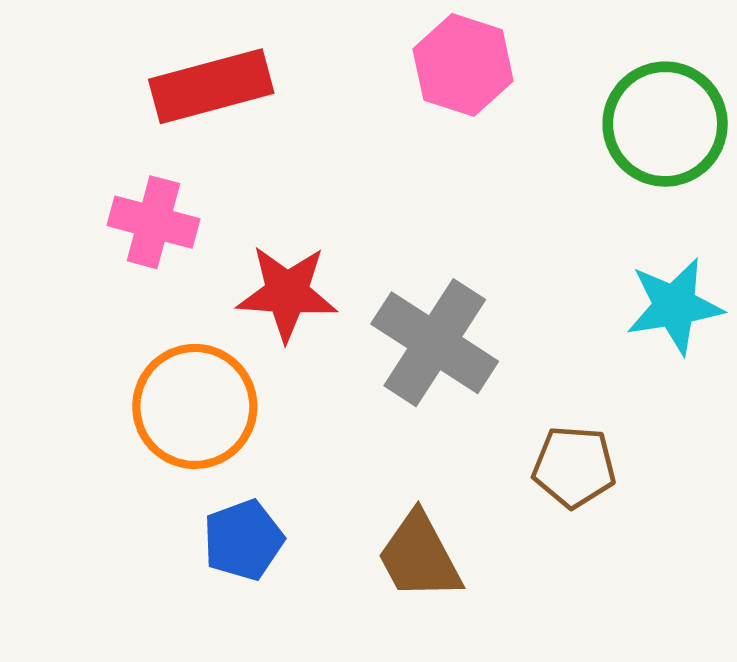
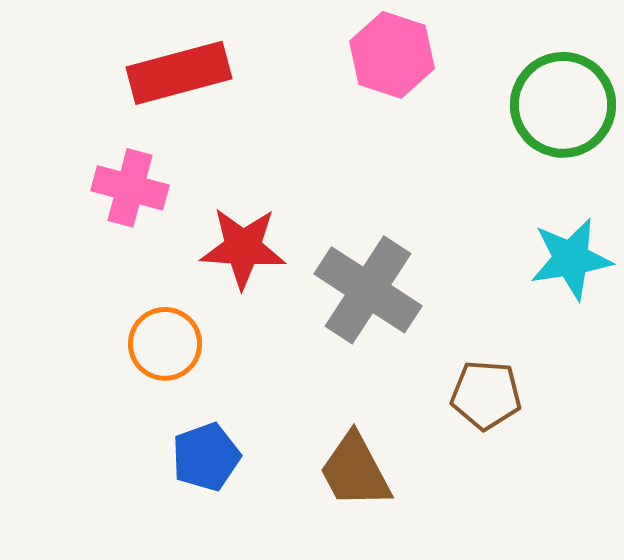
orange circle: (195, 406) -> (165, 344), size x0.7

